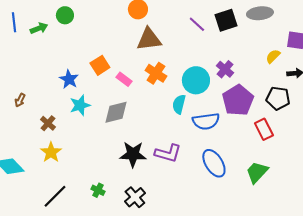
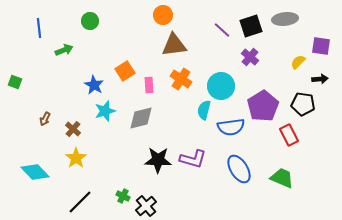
green arrow: (39, 28) -> (64, 50), moved
purple cross: (225, 69) -> (250, 57), moved
pink rectangle: (124, 79) -> (149, 85), turned 49
brown arrow: (20, 100) -> (45, 119), moved
green trapezoid: (257, 172) -> (282, 178), turned 70
black cross: (135, 197) -> (146, 206), moved

